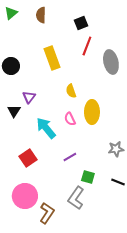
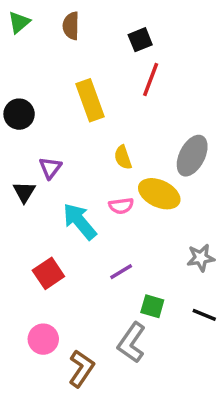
gray ellipse: (111, 62) -> (192, 156), moved, turned 40
yellow ellipse: (92, 112) -> (159, 194), turned -65
pink semicircle: (70, 119) -> (121, 206), turned -72
pink circle: (25, 196) -> (43, 339), size x0.7

